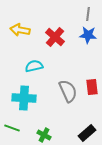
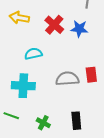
blue star: (88, 35) -> (79, 29), moved
gray semicircle: (68, 91) -> (67, 79), turned -70
black rectangle: (87, 133) -> (76, 121), moved, turned -54

